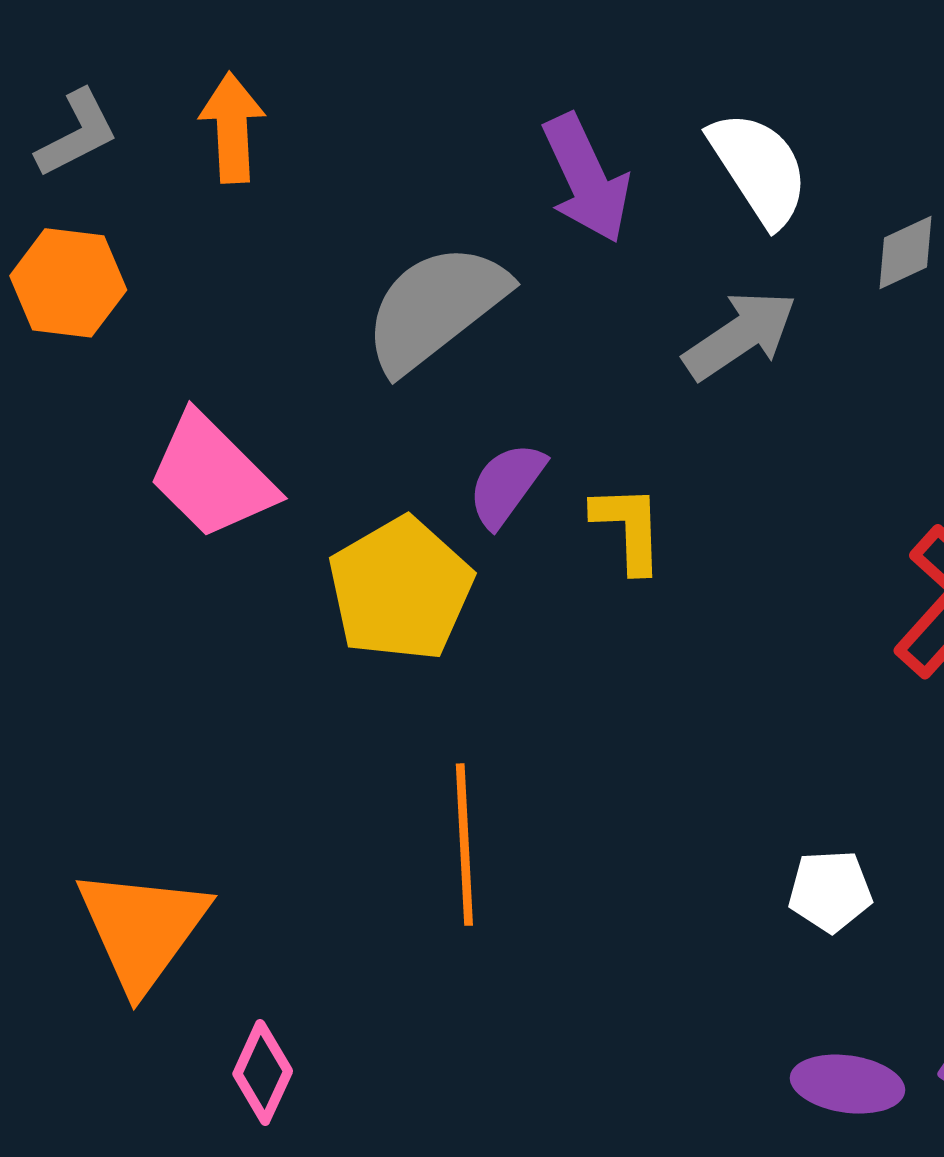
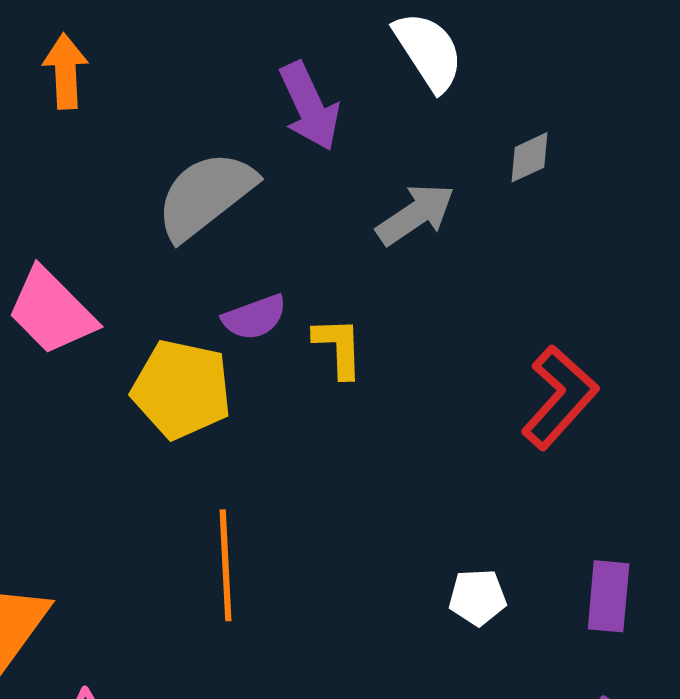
white semicircle: (759, 168) -> (429, 51), moved
purple semicircle: (506, 485) -> (255, 317), turned -146
yellow pentagon: (401, 589) -> (182, 389), turned -30

